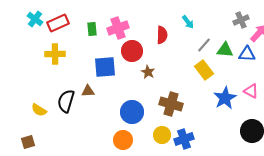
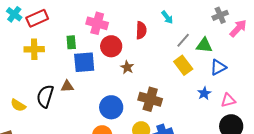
pink cross: (118, 28) -> (97, 23), turned 35
green rectangle: (92, 29) -> (71, 42), moved
blue triangle: (247, 54) -> (218, 67), moved, turned -30
pink triangle: (251, 91) -> (228, 100), moved, turned -42
blue star: (225, 98) -> (204, 93), size x0.6

